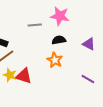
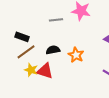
black semicircle: (59, 40) -> (53, 50), moved

